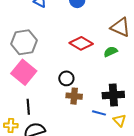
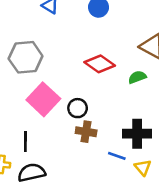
pink square: (24, 72) -> (43, 99), moved

